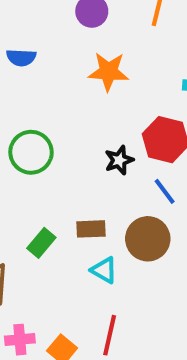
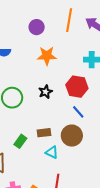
black star: (119, 160) -> (46, 92), moved

